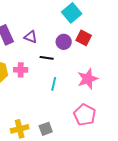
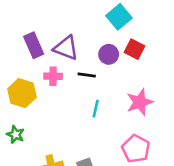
purple triangle: (31, 37) -> (66, 48), size x1.5
pink cross: (21, 70) -> (53, 76), moved

